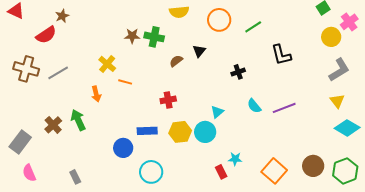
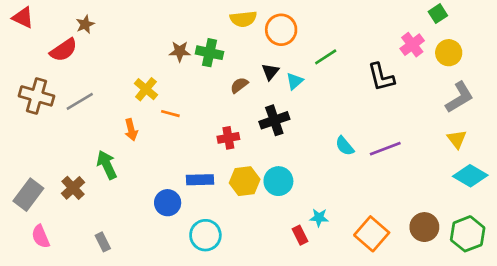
orange circle: (219, 20) -> (281, 30), moved
pink cross: (349, 22) -> (412, 45), moved
green line: (253, 27) -> (326, 57), moved
black cross: (238, 72) -> (274, 120), moved, size x1.5
cyan triangle: (217, 112) -> (295, 81), moved
brown cross: (53, 125) -> (73, 188), moved

